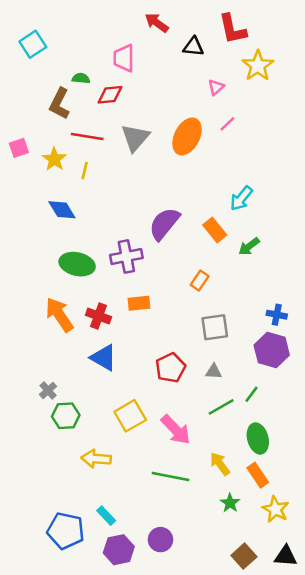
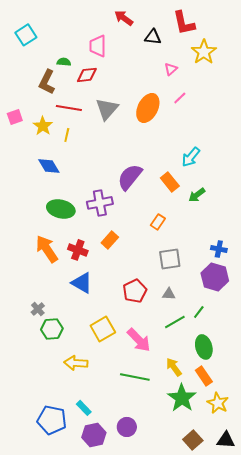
orange rectangle: (139, 303) -> (110, 240), turned -42
green star: (230, 503) -> (182, 398), size x1.8

